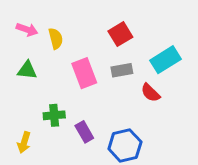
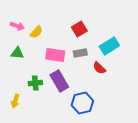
yellow semicircle: (56, 39) -> (36, 32), turned 56
pink rectangle: (84, 73) -> (55, 55), turned -60
purple rectangle: (84, 132) -> (59, 81), moved, size x1.5

